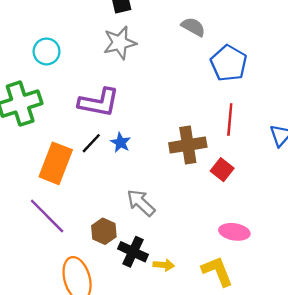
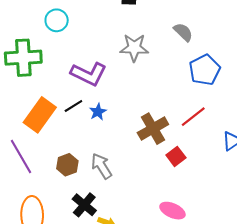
gray star: (120, 43) -> (134, 48), moved
red line: (230, 119) -> (193, 117), turned 32
brown cross: (188, 145) -> (153, 129), turned -36
brown hexagon: (104, 231) -> (67, 165), moved

